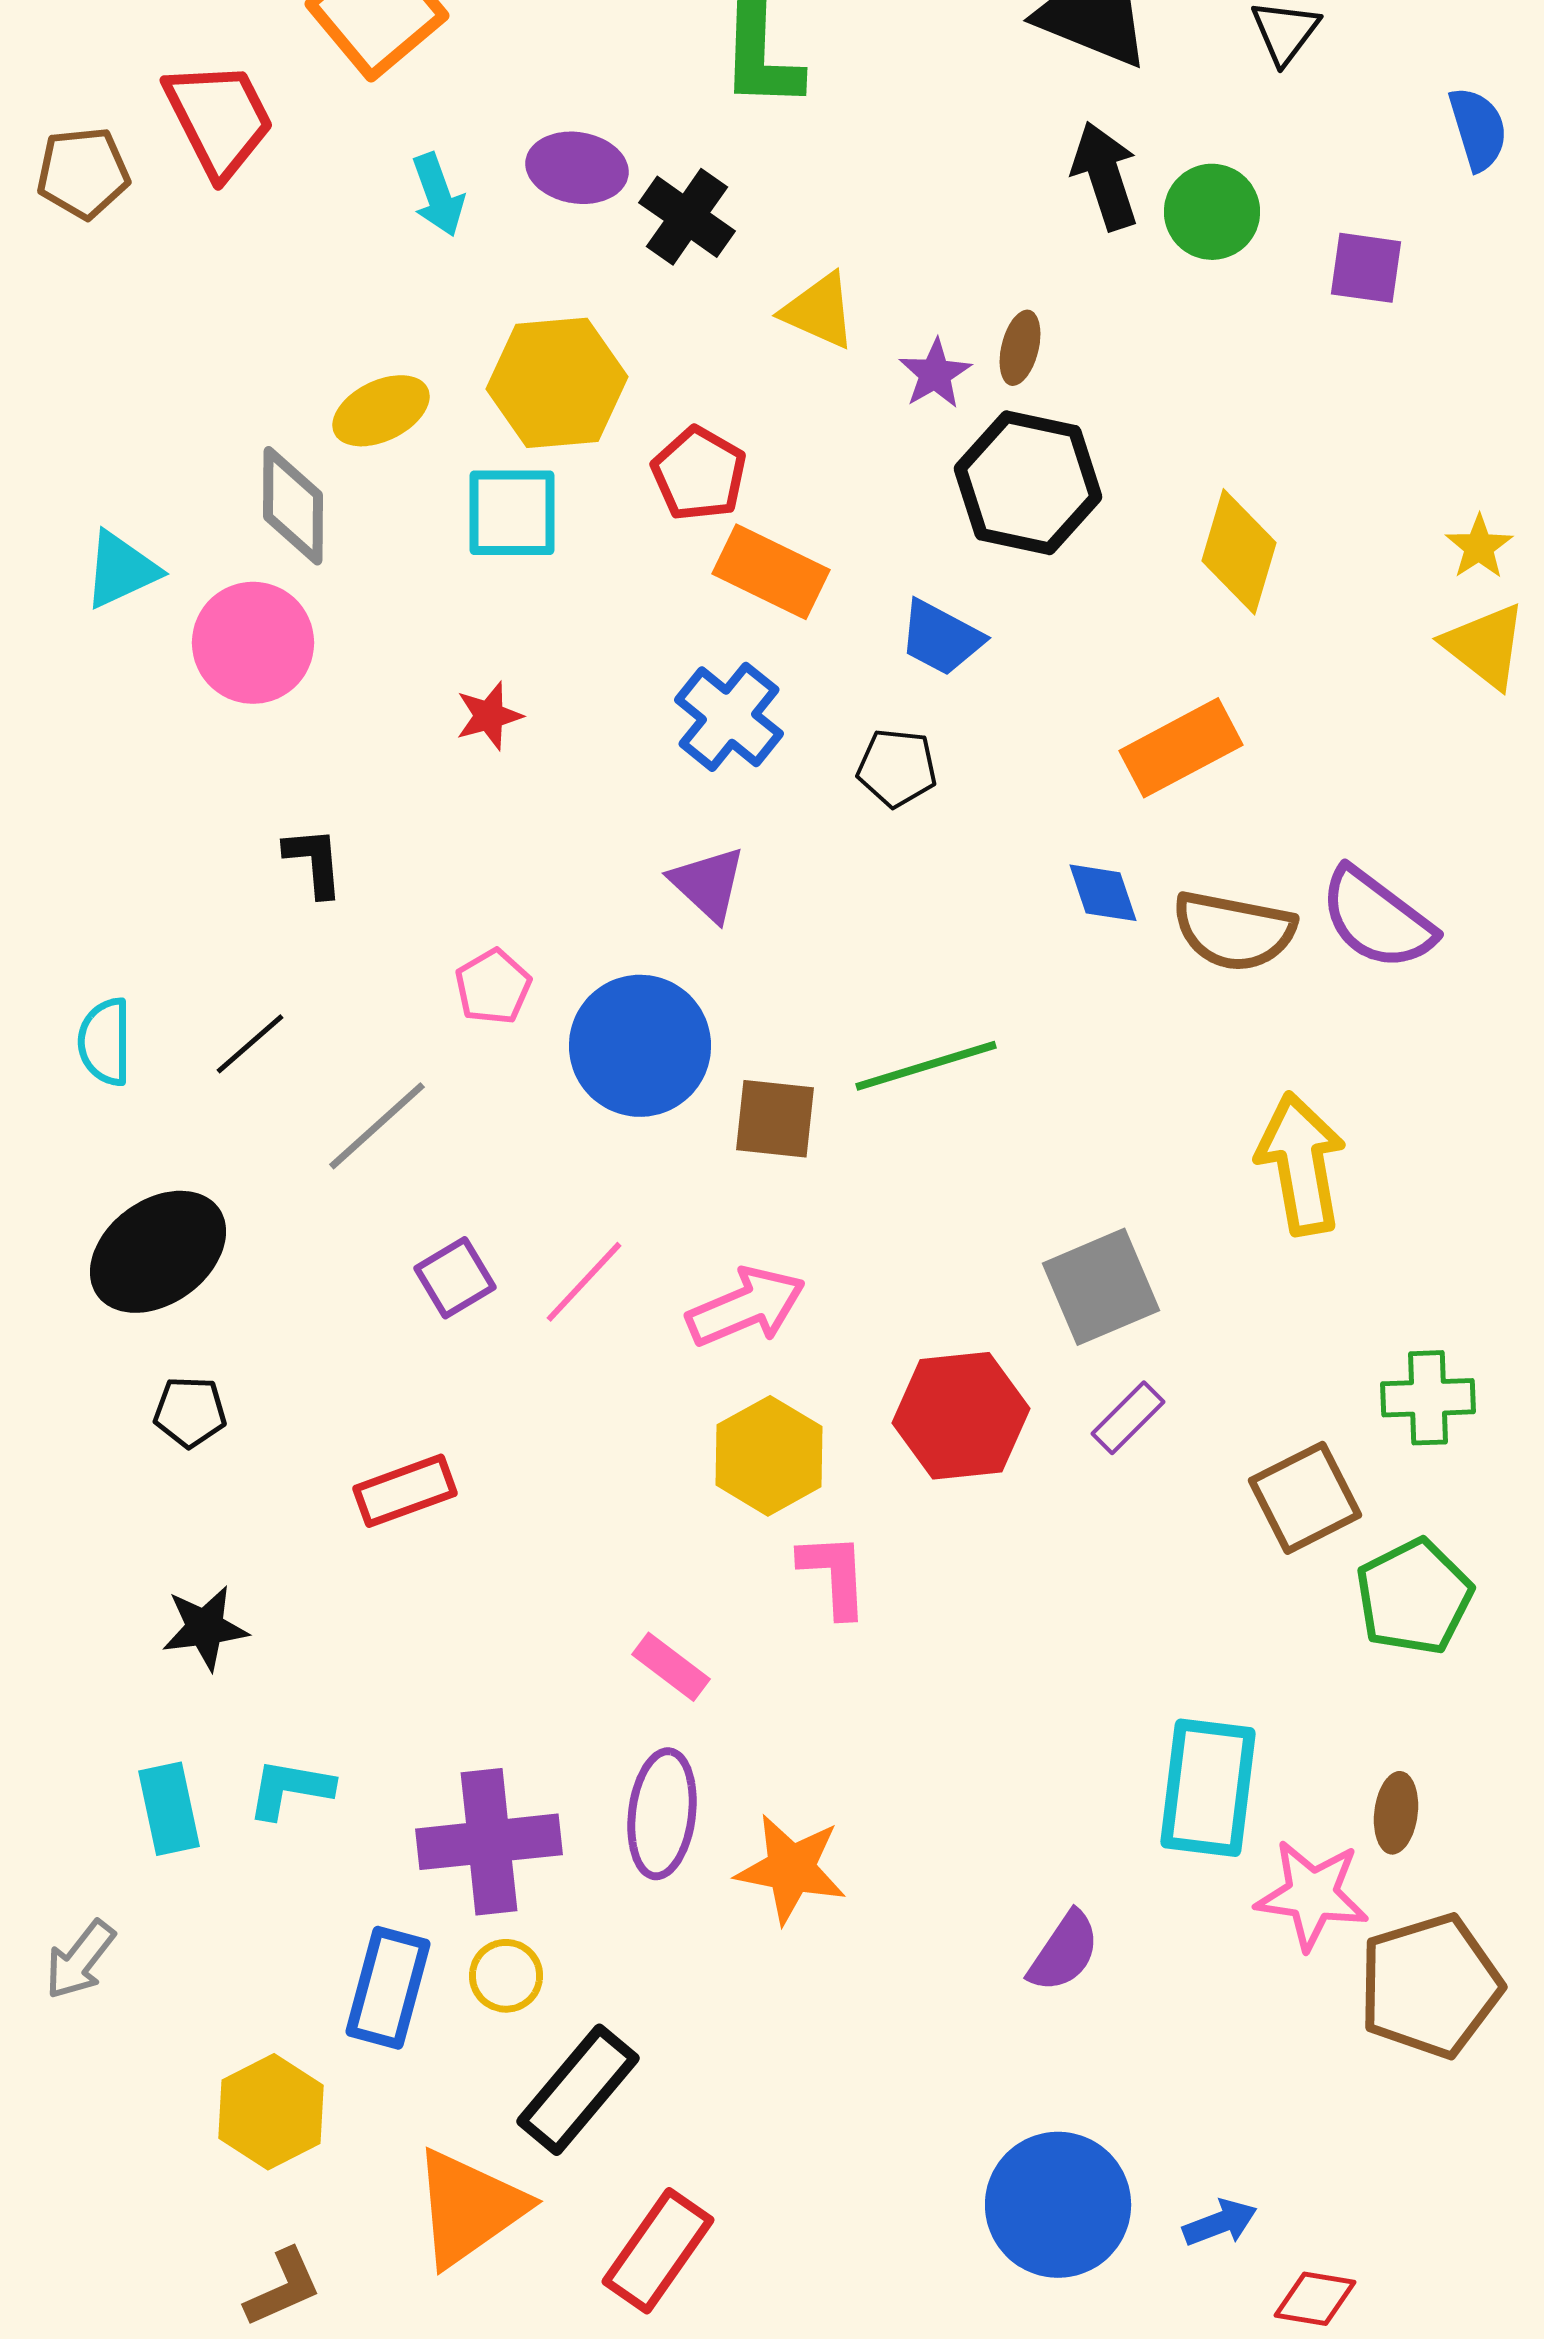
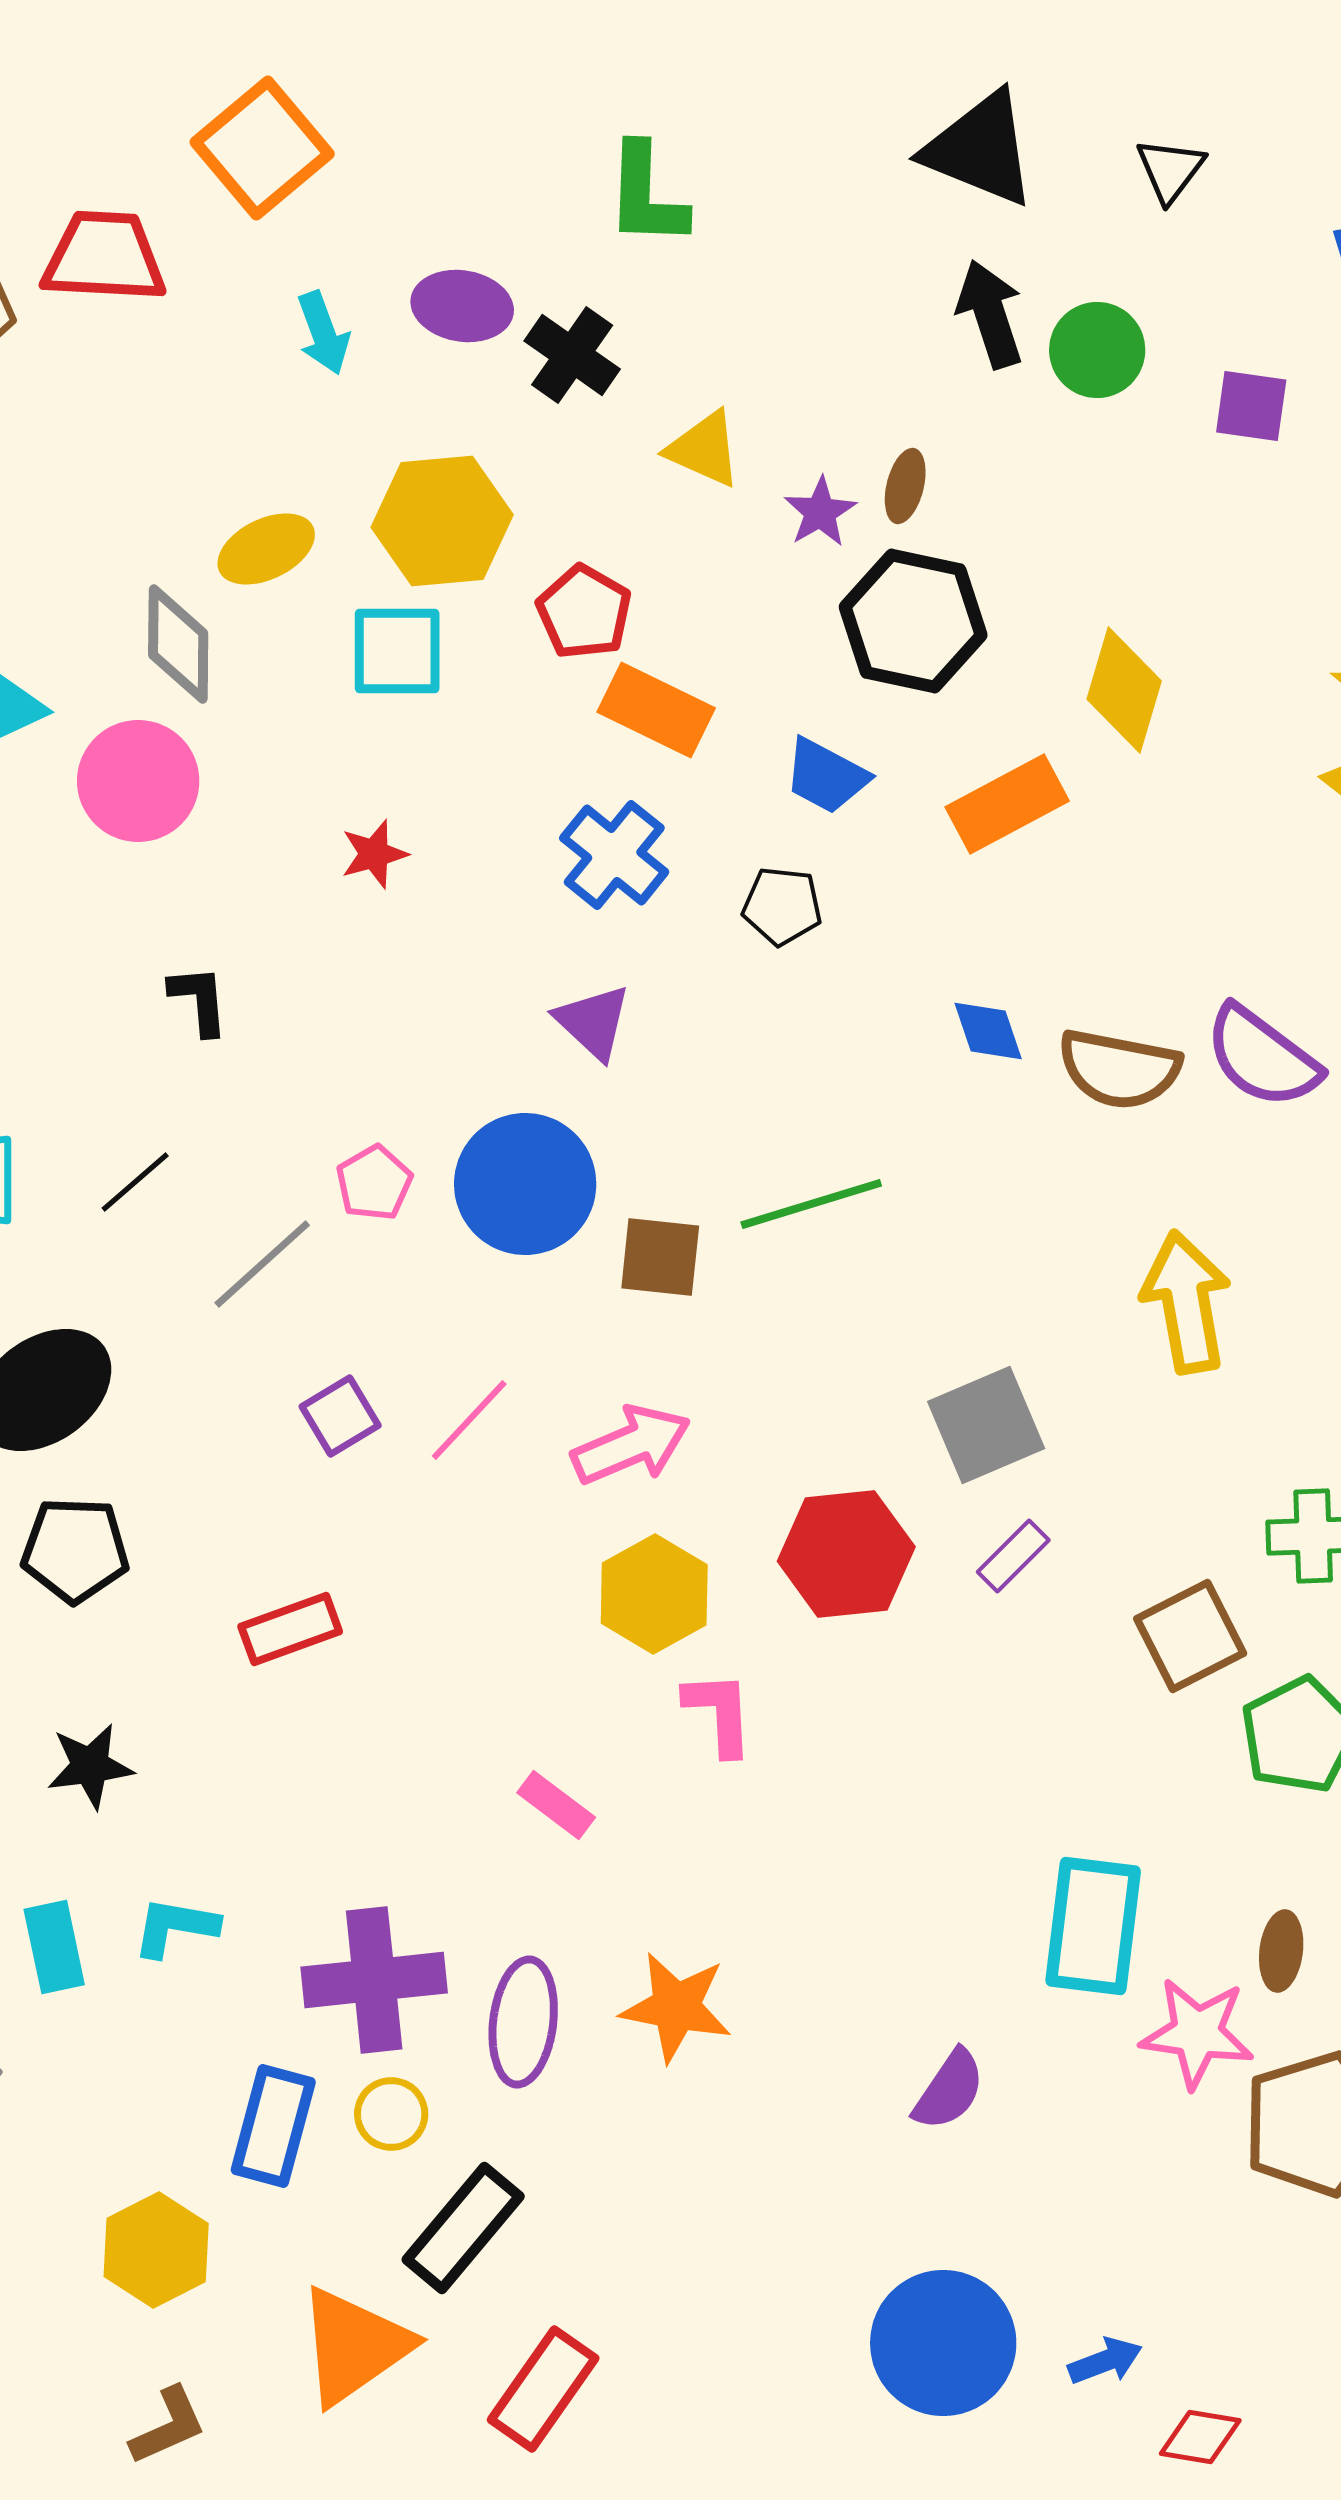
red trapezoid: (219, 119) -> (104, 257), turned -60
orange rectangle: (1181, 748) -> (1007, 804), moved
pink pentagon: (493, 987) -> (374, 1183), moved
black pentagon: (190, 1412) -> (75, 1550), size x1.5
purple ellipse: (662, 1814) -> (523, 2022), moved

